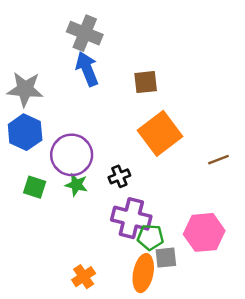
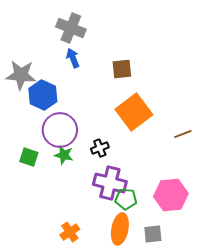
blue arrow: (87, 69) -> (73, 58), size x0.7
blue hexagon: (25, 132) -> (43, 95), moved
gray square: (166, 258) -> (153, 234), moved

